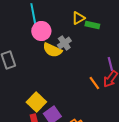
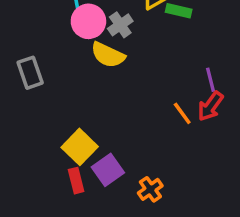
gray cross: (64, 43) -> (120, 25), moved

